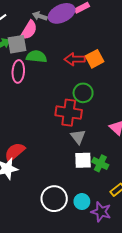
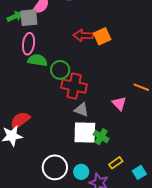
green semicircle: (36, 57) -> (37, 60), moved
green circle: (83, 93) -> (60, 70), moved
gray triangle: (78, 137) -> (82, 110), turned -35
white square: (83, 160) -> (85, 133), size x1.4

